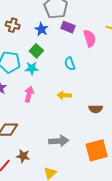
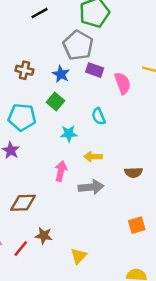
cyan star: (32, 68) -> (69, 134), moved
pink arrow: (29, 94) -> (61, 171), moved
gray arrow: (59, 141) -> (91, 187), moved
orange square: (97, 150) -> (137, 225), size x0.6

